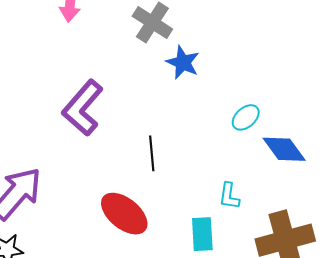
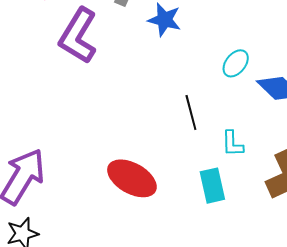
purple L-shape: (83, 108) -> (78, 36), moved
black line: (152, 153) -> (191, 113), moved

